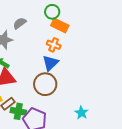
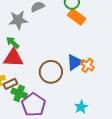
orange cross: (54, 45) -> (87, 65), moved
blue triangle: (50, 63) -> (75, 62), moved

